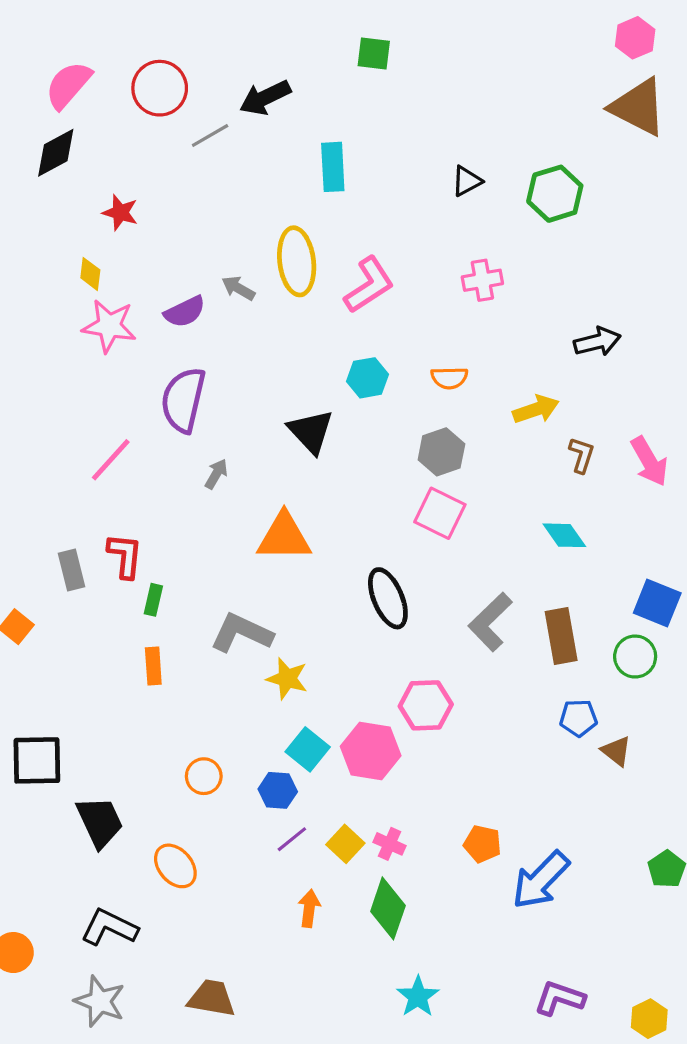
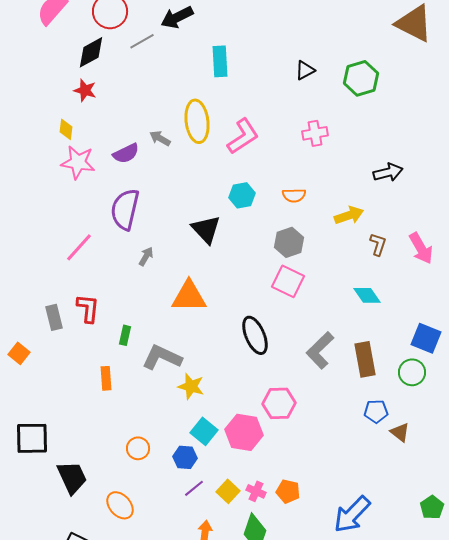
black diamond: (56, 153) -> (91, 52), moved
green rectangle: (153, 600) -> (125, 335), moved
orange pentagon: (482, 844) -> (288, 491), moved

